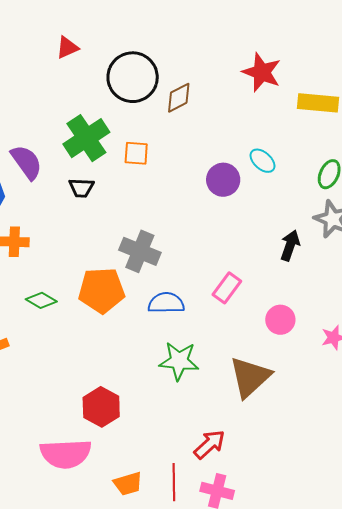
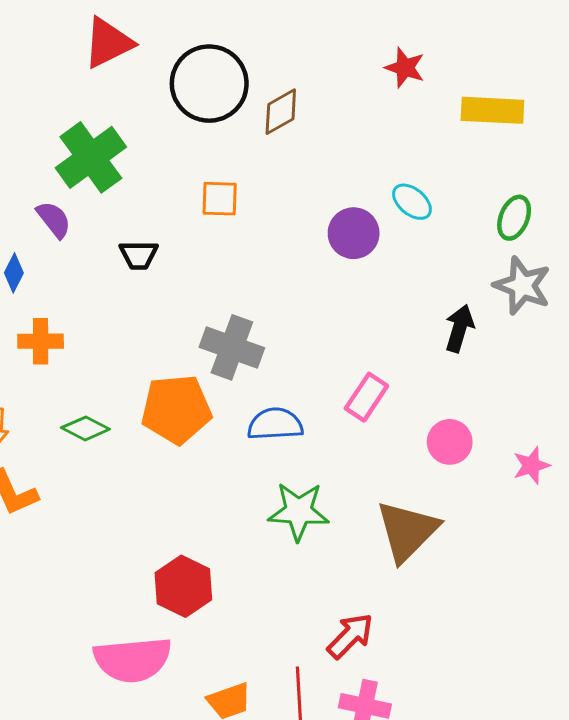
red triangle: (67, 48) -> (108, 43), size x1.5
red star: (262, 72) -> (405, 68), size x0.7
green cross: (86, 138) -> (91, 157), moved
purple semicircle: (26, 162) -> (54, 220), size x0.7

